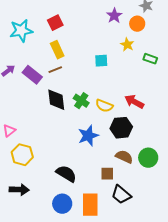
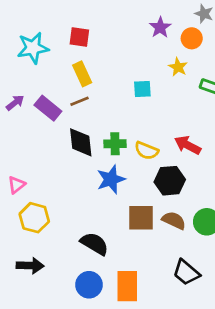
red square: (55, 23) -> (79, 37), turned 35
green cross: (81, 101) -> (115, 144), turned -35
blue star: (88, 136) -> (111, 179), moved
brown square: (107, 174) -> (141, 218), moved, size x1.5
black trapezoid: (121, 195) -> (186, 272), moved

